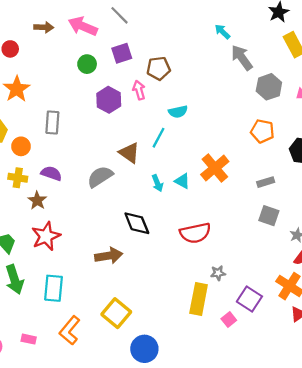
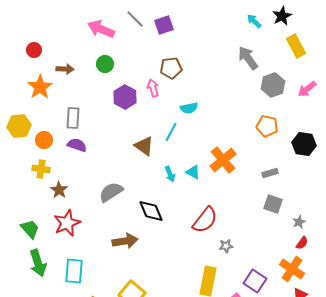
brown arrow: (44, 27) -> (65, 69), moved
cyan arrow: (222, 32) -> (254, 21), moved
purple square: (122, 53) -> (164, 25), moved
purple semicircle: (51, 173) -> (77, 145), moved
gray semicircle: (100, 177) -> (111, 192), moved
red semicircle: (195, 233) -> (205, 220), turned -40
gray star: (218, 273) -> (226, 246), moved

